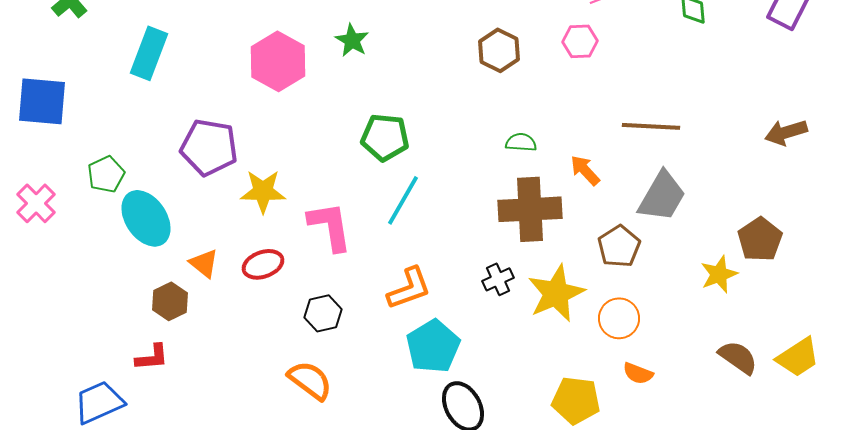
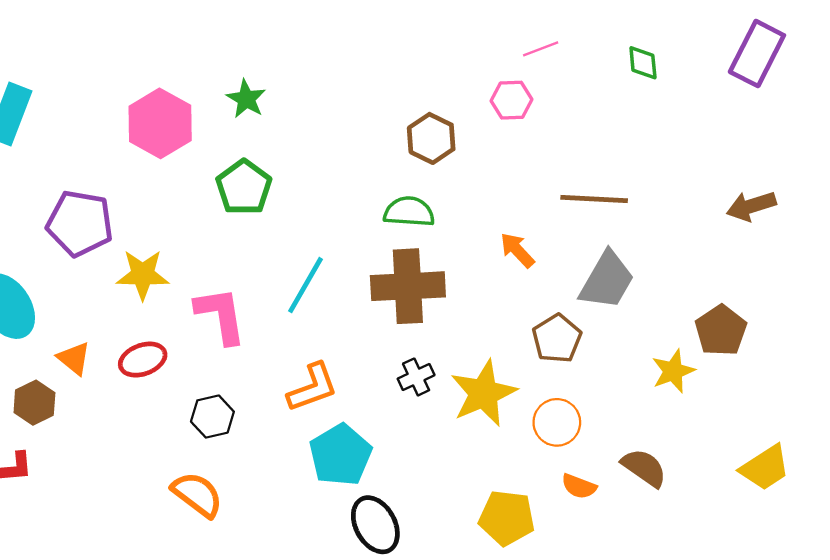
brown hexagon: (499, 50) -> (431, 138), moved
green pentagon: (385, 137) -> (244, 187), moved, turned 30
green semicircle: (521, 142) -> (409, 212), moved, size x1.4
brown cross: (530, 209) -> (408, 286), moved
brown semicircle: (738, 357) -> (644, 468), moved

